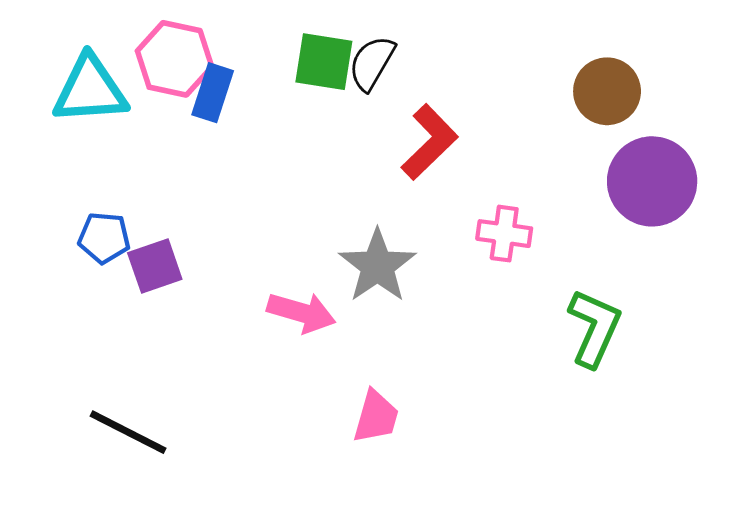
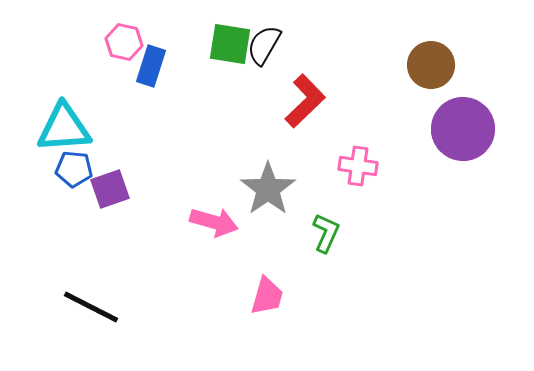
pink hexagon: (175, 59) -> (124, 42), size x0.7
cyan triangle: (90, 90) -> (64, 128), moved
green L-shape: (594, 328) -> (326, 233), moved, size x0.7

